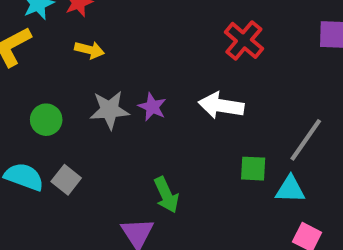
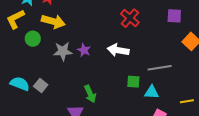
yellow arrow: (89, 50) -> (53, 21), size x1.6
green circle: (46, 120) -> (33, 39), moved
gray line: (306, 140) -> (160, 68), turned 45

